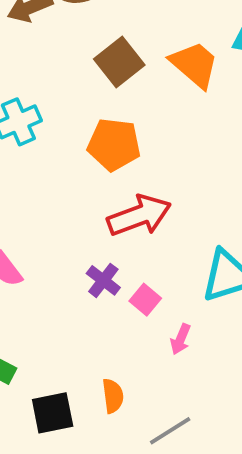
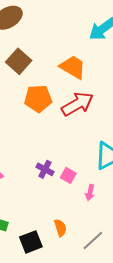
brown square: (119, 62) -> (19, 61), moved
orange trapezoid: (194, 64) -> (73, 67), moved
red arrow: (139, 216) -> (77, 104), moved

